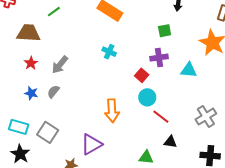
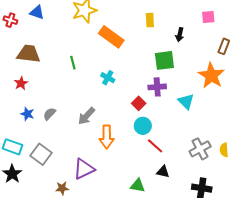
green line: (54, 12) -> (73, 63), moved, turned -72
green square: (165, 31) -> (164, 60), size x1.5
red star: (31, 63) -> (21, 83), moved
gray arrow: (60, 65) -> (86, 116), moved
cyan triangle: (189, 70) -> (186, 101), turned 36

